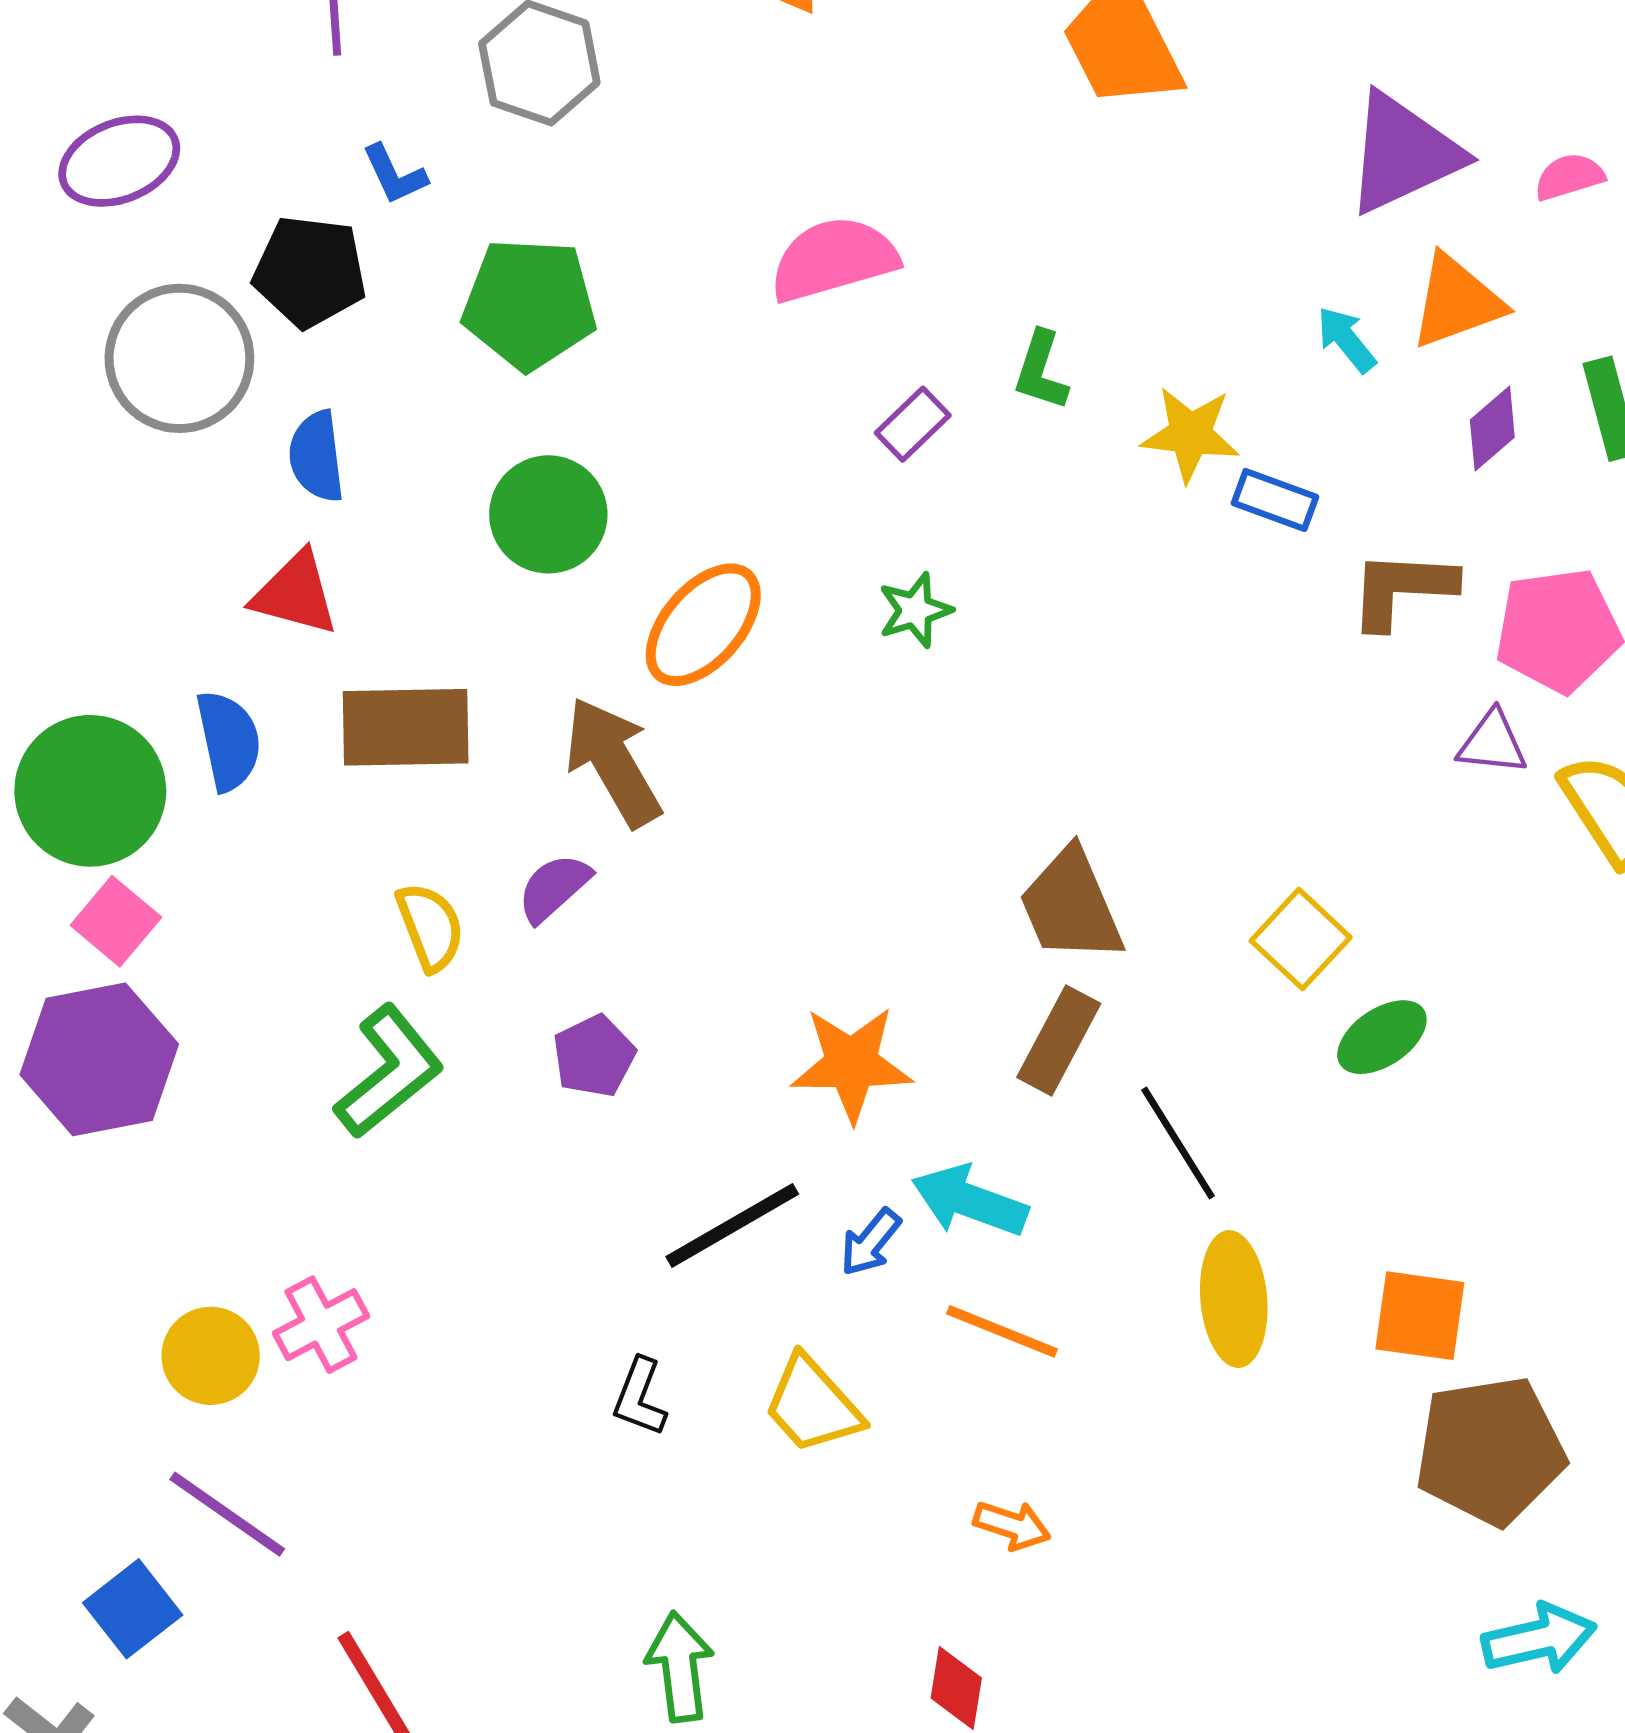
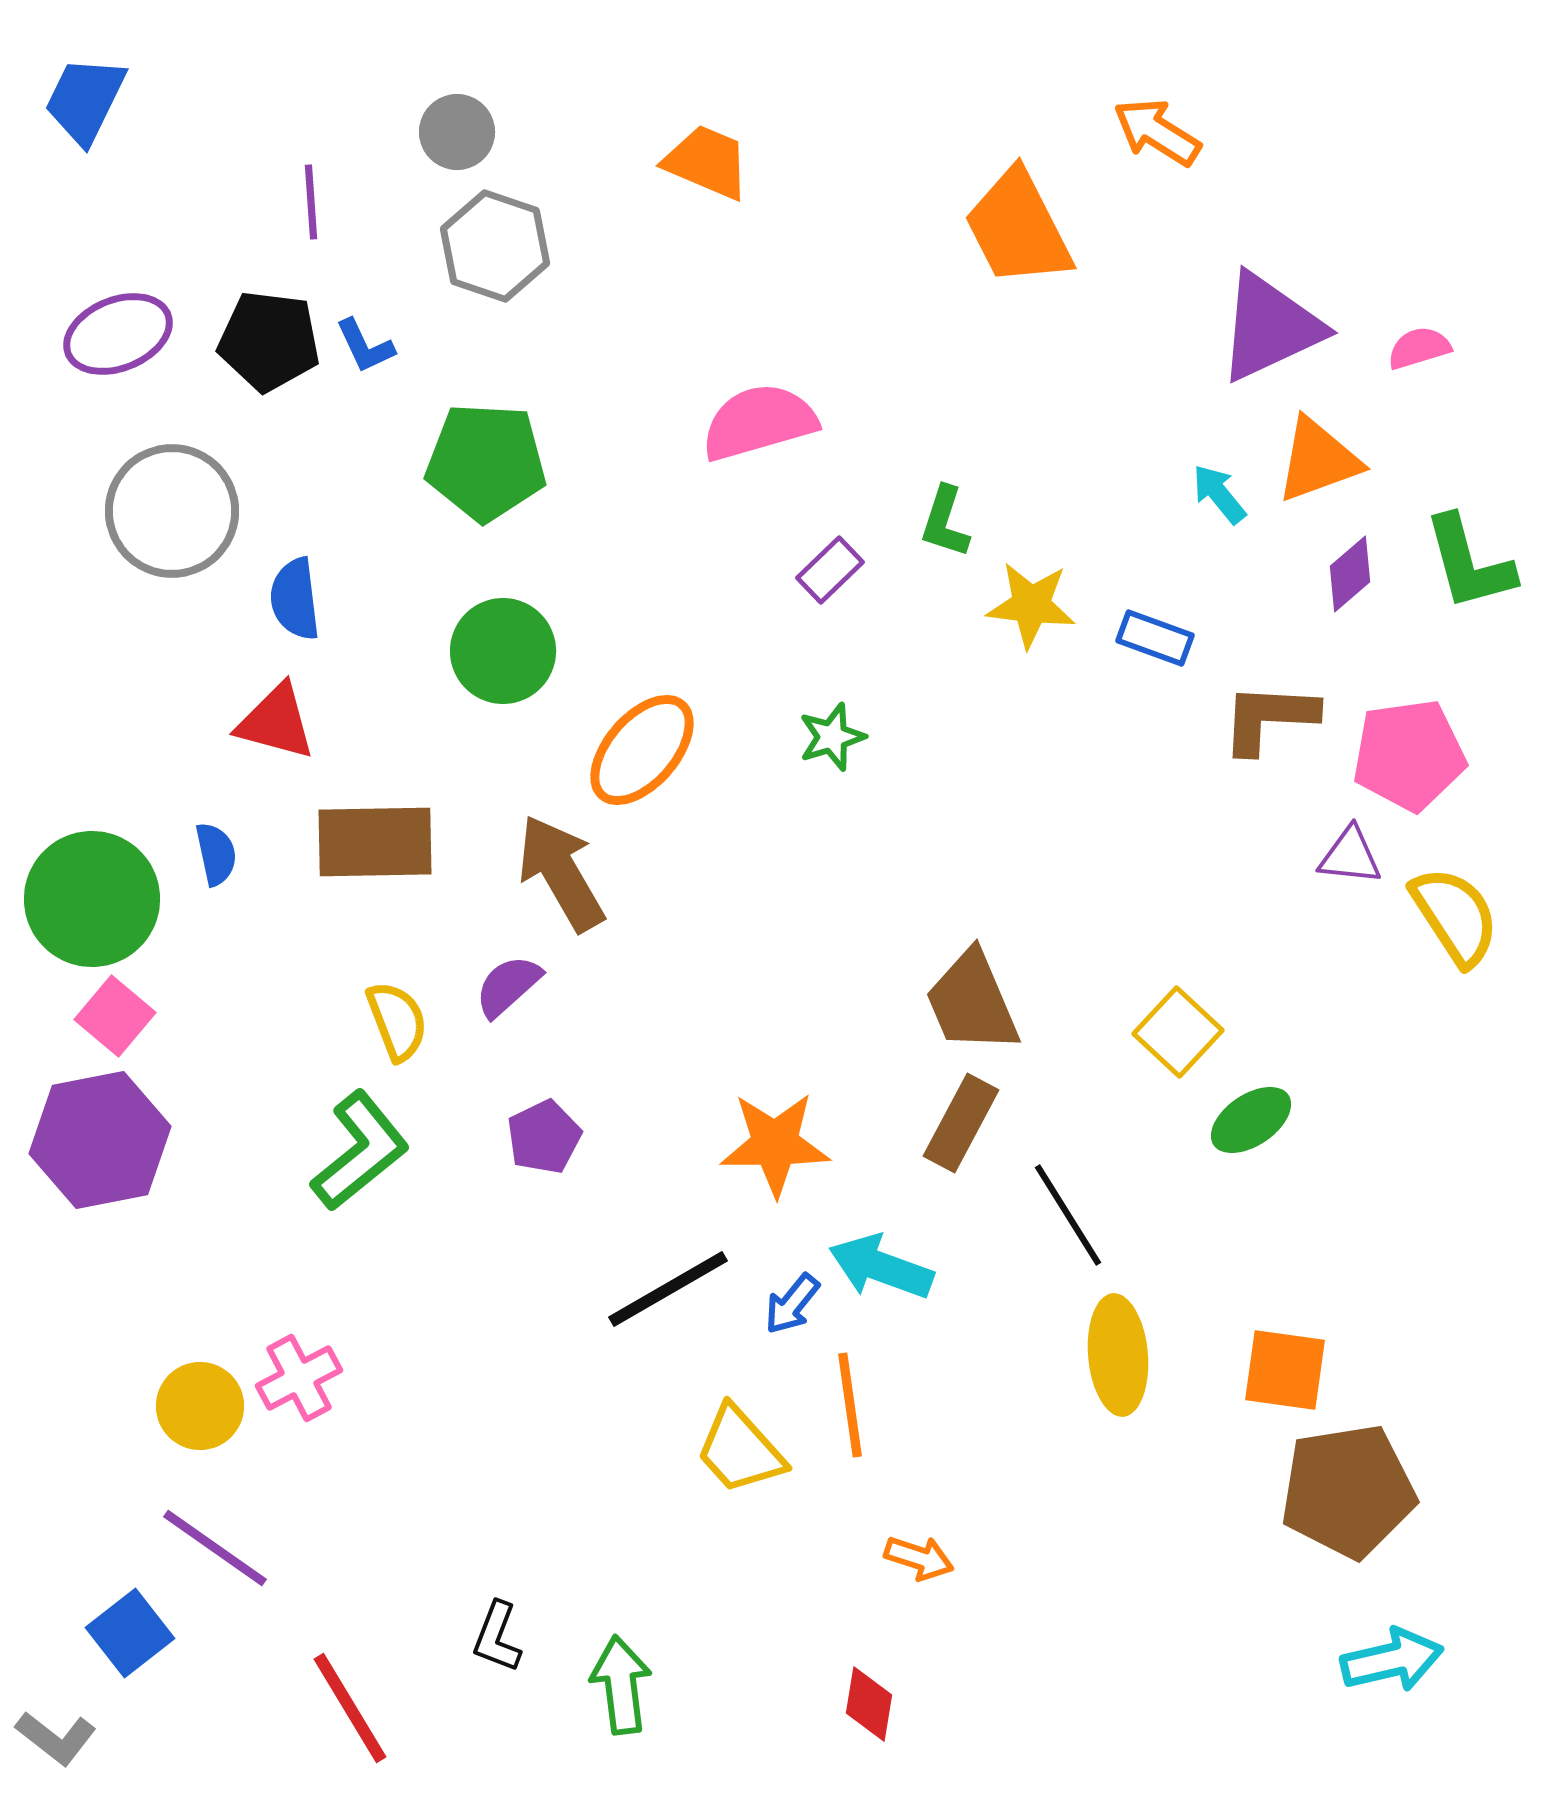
black pentagon: (310, 271) -> (269, 341), moved
yellow star: (1190, 434) -> (1031, 605), moved
blue semicircle: (228, 741) -> (216, 854), size x0.7
orange line: (1002, 1331) -> (850, 1405), moved, turned 60
black L-shape: (640, 1397) -> (497, 1637), moved

